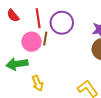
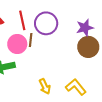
yellow arrow: (38, 83) -> (45, 86), moved

